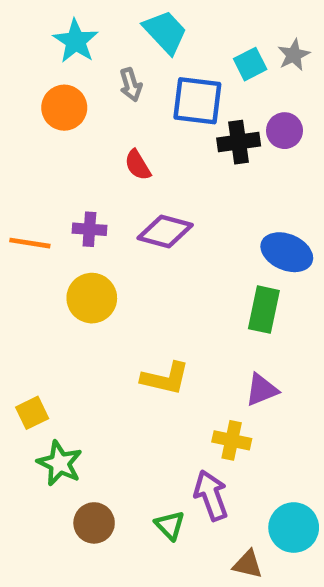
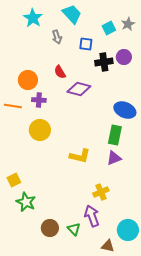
blue square: (197, 101) -> (86, 44), size x0.6
orange circle: (64, 108) -> (28, 80), moved
purple diamond: (165, 232) -> (79, 89), moved
yellow L-shape: (165, 378) -> (80, 156), moved
purple triangle: (262, 390) -> (114, 158), moved
yellow cross: (232, 440) -> (101, 192), turned -35
brown circle: (94, 523) -> (50, 228), moved

